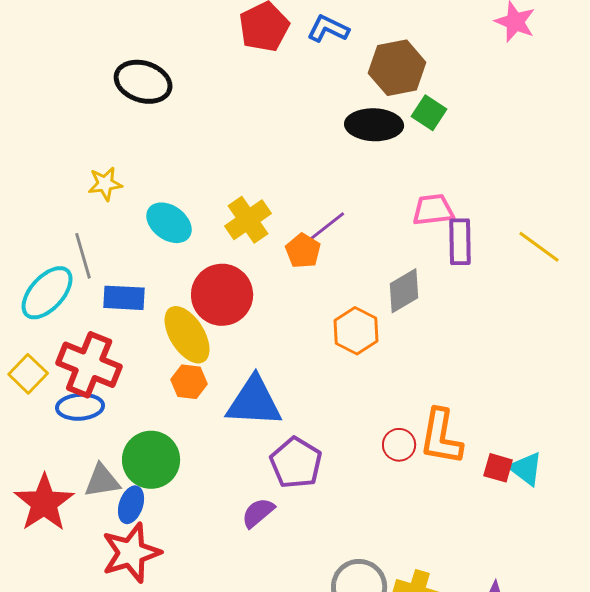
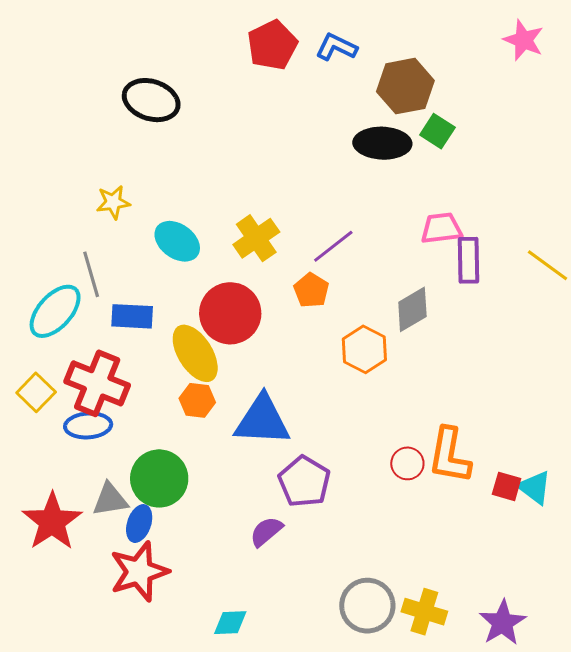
orange pentagon: (303, 251) -> (311, 290), moved

